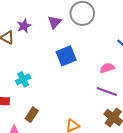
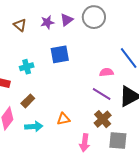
purple star: (24, 26) -> (47, 22), moved
blue square: (66, 56) -> (60, 54), moved

